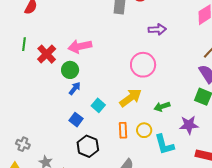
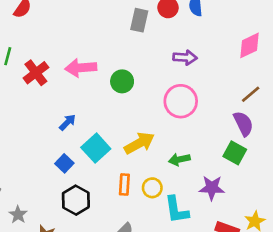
pink circle: (143, 65) -> (181, 101), moved
green circle: (70, 70) -> (122, 81), moved
cyan square: (98, 105) -> (96, 148), size x1.5

